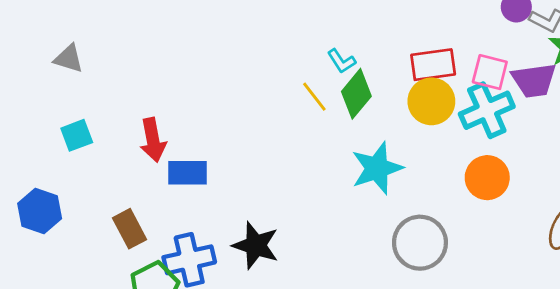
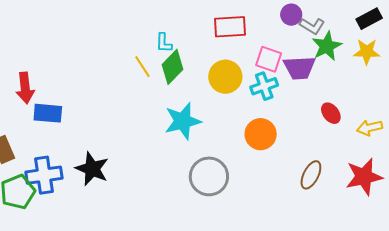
cyan L-shape: (342, 61) -> (164, 43), turned 30
red rectangle: (433, 65) -> (230, 27), moved
cyan cross: (487, 110) -> (264, 86), size x0.7

